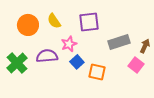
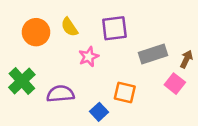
purple semicircle: (47, 56) -> (60, 94), moved
blue square: (77, 62) -> (99, 112), moved

